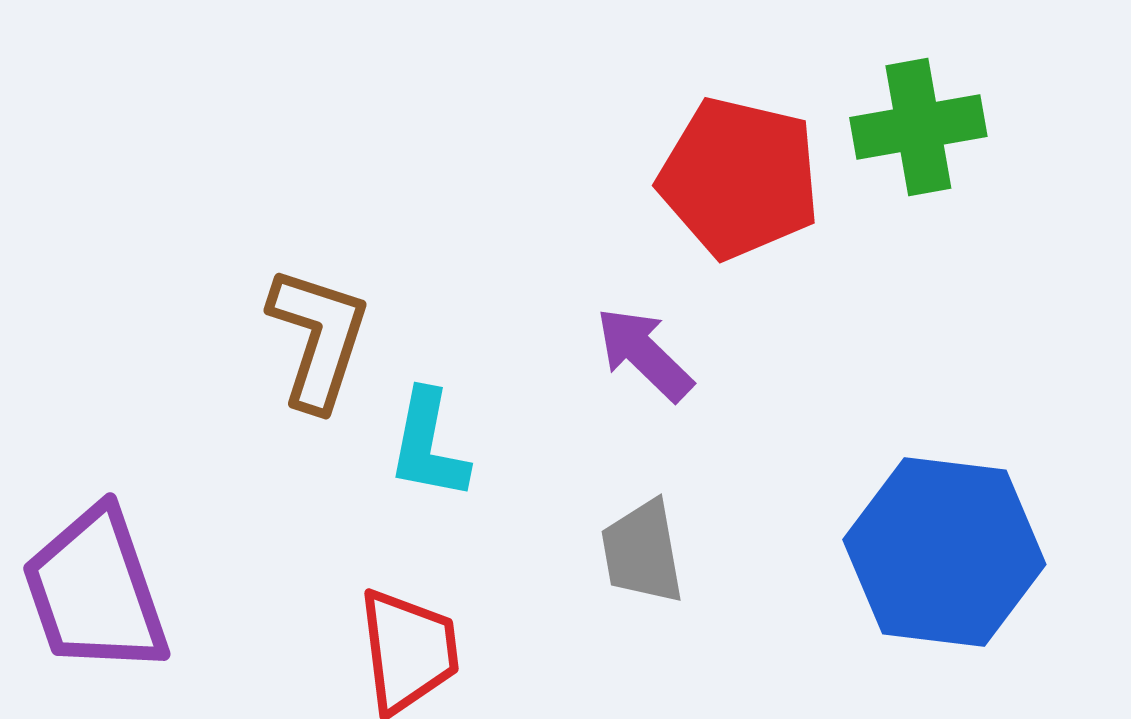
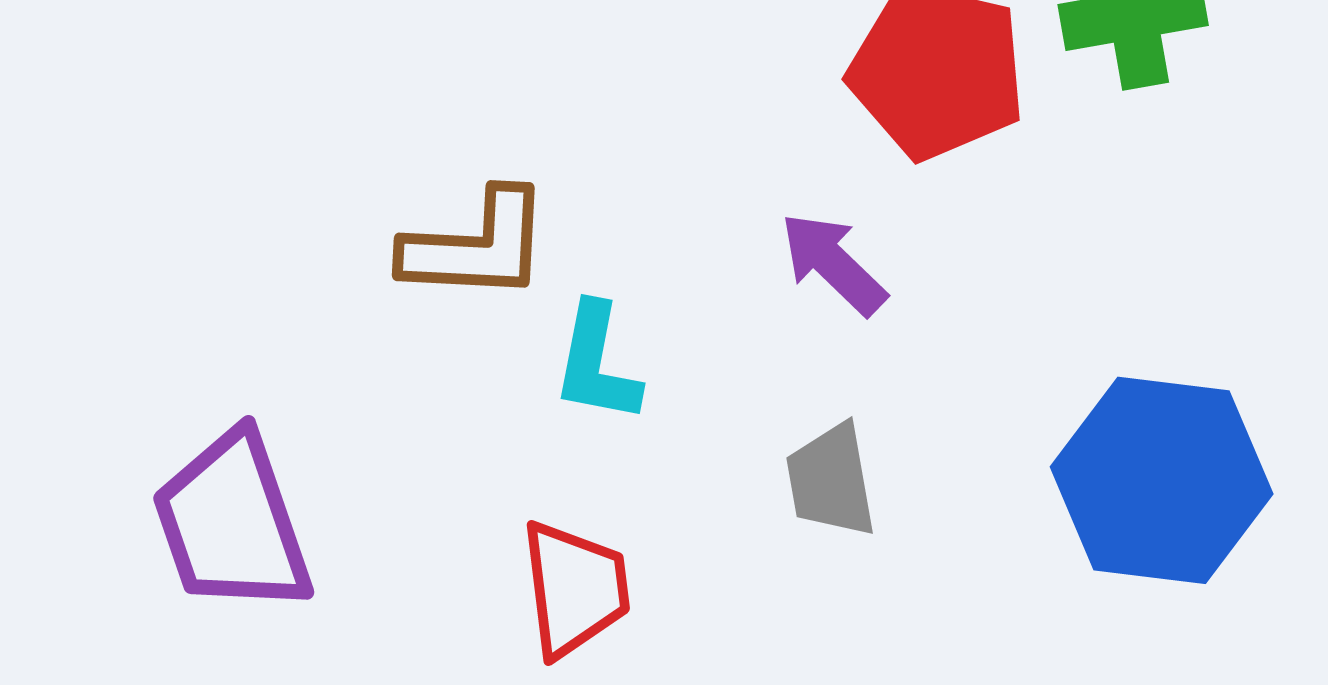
brown L-shape: (318, 338) -> (476, 246), turned 75

